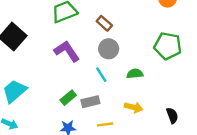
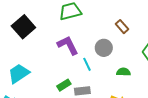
brown rectangle: (104, 23) -> (122, 27), moved
cyan line: (101, 75) -> (87, 64), moved

